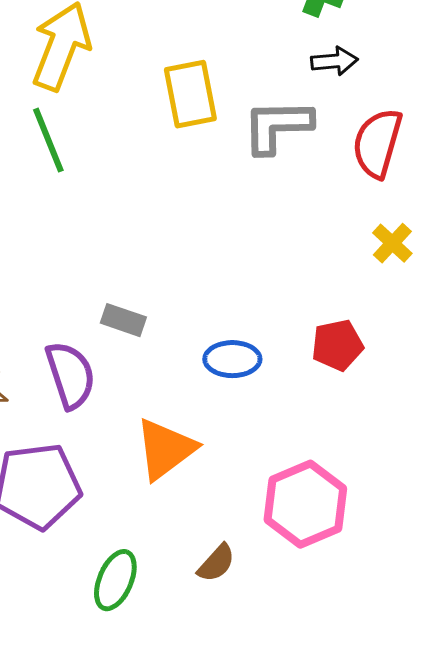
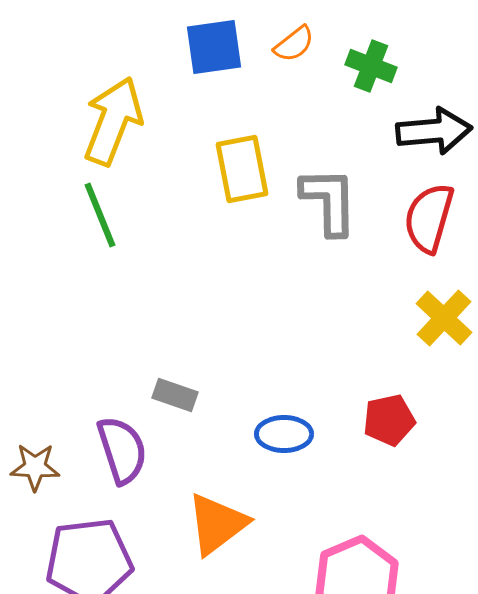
black arrow: (334, 61) -> (434, 131), moved, size x1.6
gray L-shape: (277, 126) -> (329, 201), turned 90
yellow cross: (392, 243) -> (444, 318), size x1.4

